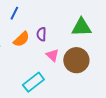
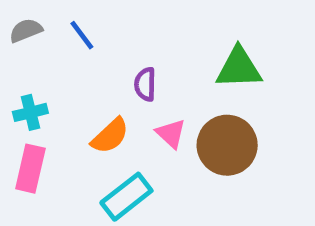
blue line: (14, 13) -> (82, 35), turned -64
orange semicircle: (21, 39) -> (110, 136), moved

